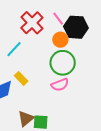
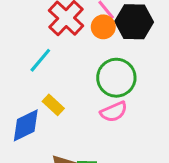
orange circle: (60, 40) -> (103, 27), moved

